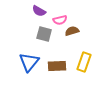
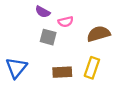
brown semicircle: (72, 31) -> (99, 34), moved, size x1.5
blue triangle: (29, 62) -> (16, 68), moved

